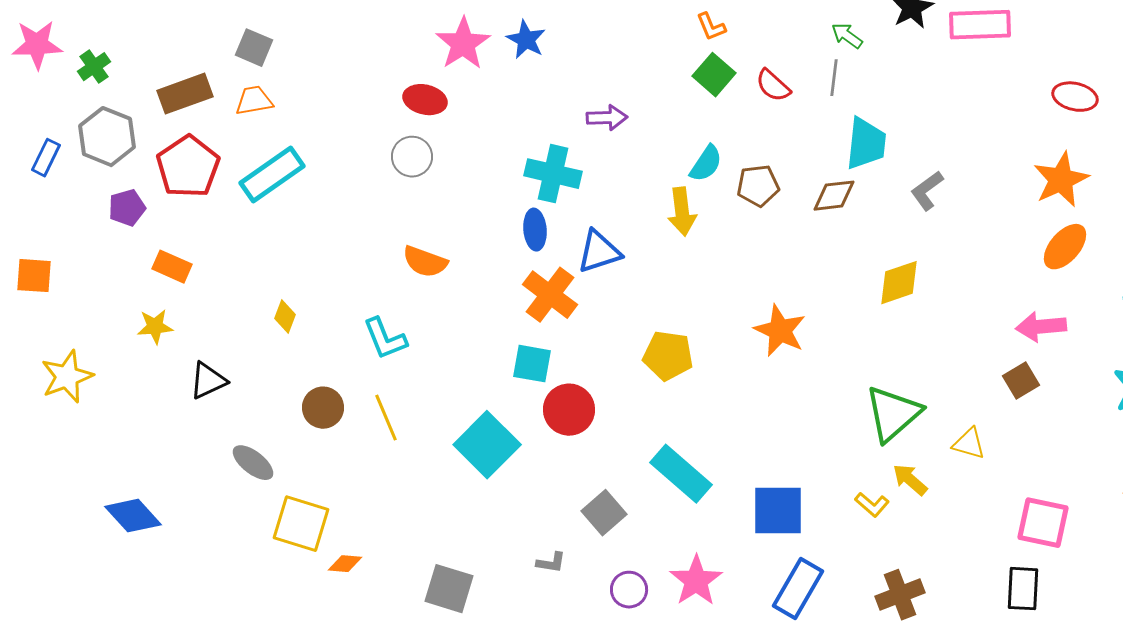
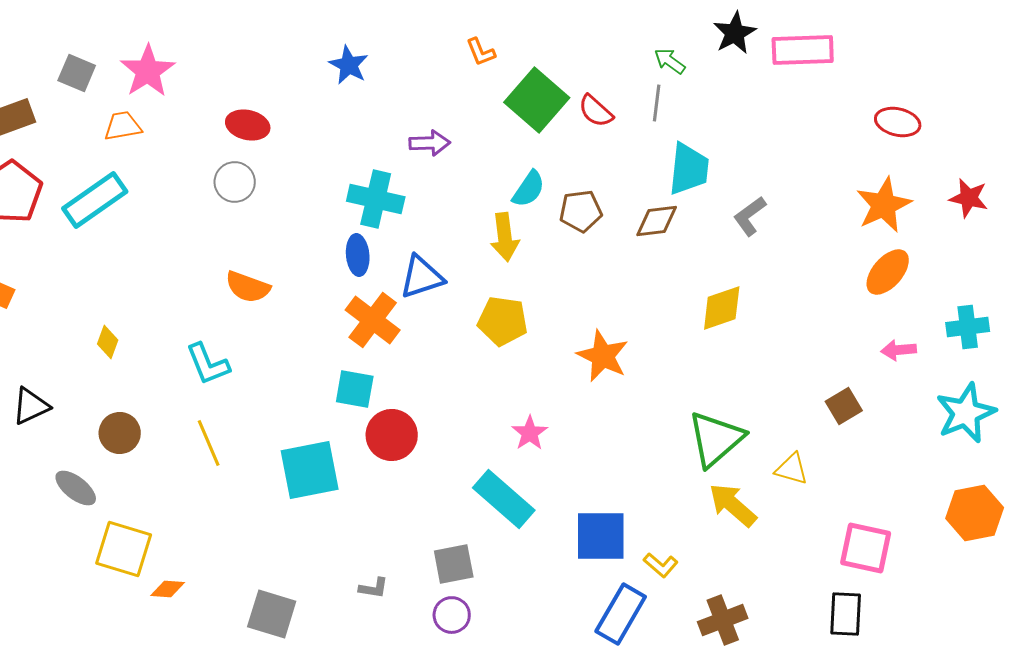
orange L-shape: (711, 27) -> (481, 52), moved
pink star: (463, 44) -> (148, 71), moved
green square: (714, 75) -> (537, 100), size x1.5
orange trapezoid: (254, 101) -> (123, 126), moved
pink arrow: (1041, 327) -> (899, 350), moved, size x0.7
yellow pentagon: (668, 356) -> (503, 321), moved
brown circle: (323, 408) -> (120, 433), moved
cyan square: (487, 445) -> (310, 470), turned 34
yellow arrow: (910, 480) -> (733, 505), size x1.4
yellow L-shape: (872, 505) -> (661, 565), moved
gray square: (604, 513) -> (454, 564), moved, turned 30
pink star: (696, 581) -> (530, 433), moved, size x0.7

